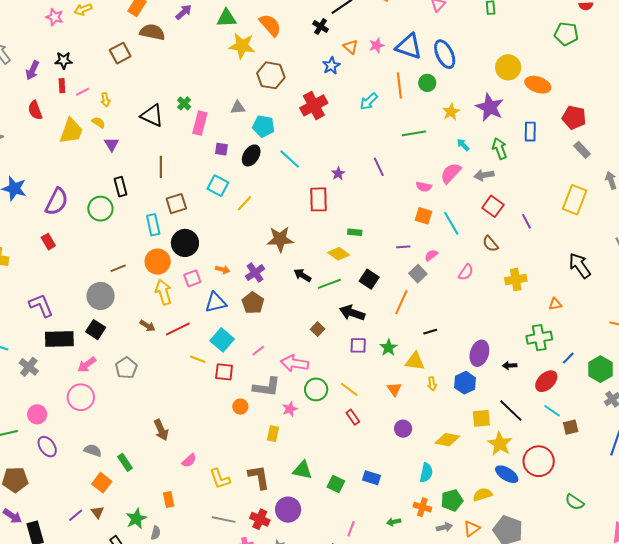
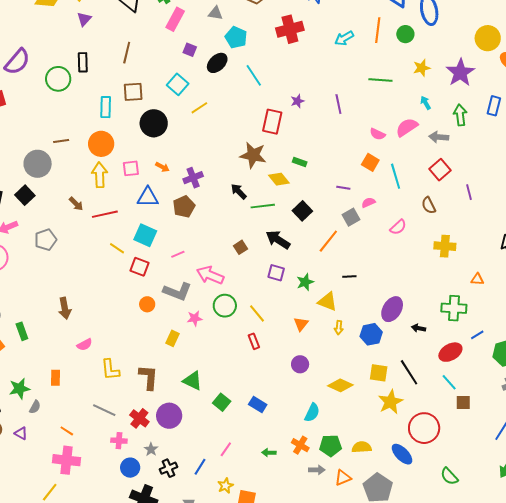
brown star: (280, 239) -> (253, 155), moved
black circle: (185, 243) -> (154, 123), moved
cyan square: (222, 340) -> (145, 235), turned -30
blue ellipse: (507, 474) -> (402, 454), moved

